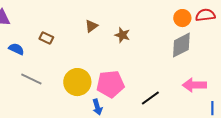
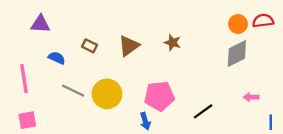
brown triangle: (91, 26) -> (129, 46), moved, size x1.5
yellow circle: (77, 82) -> (107, 94), moved
pink arrow: (194, 85) -> (251, 97), size x0.6

